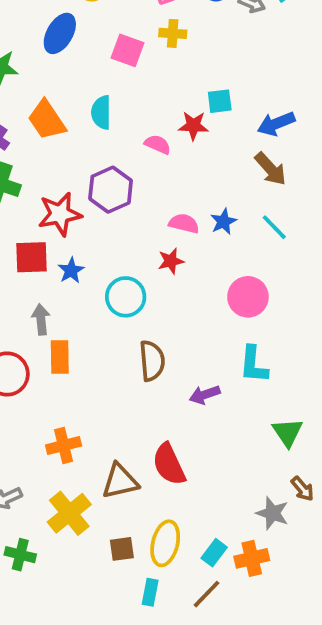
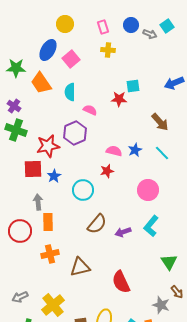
pink square: (128, 50) -> (71, 59), moved, turned 30
orange trapezoid: (47, 120) -> (41, 83), moved
blue arrow: (276, 124) -> (174, 83), moved
pink semicircle: (158, 144) -> (90, 110), moved
brown semicircle: (152, 361) -> (97, 224), turned 45
cyan L-shape: (254, 365) -> (151, 226), turned 35
purple arrow: (205, 395) -> (123, 232), moved
orange cross: (64, 445) -> (50, 254), moved
red semicircle: (169, 464) -> (121, 282), moved
brown triangle: (120, 481) -> (80, 267), moved

